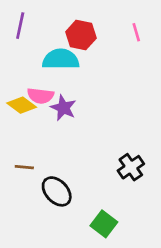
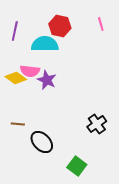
purple line: (20, 26) -> (15, 31), moved

